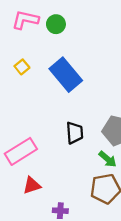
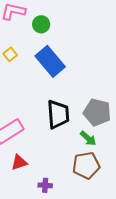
green circle: (56, 24) -> (41, 24), moved
black trapezoid: (75, 133) -> (58, 114), size x1.4

